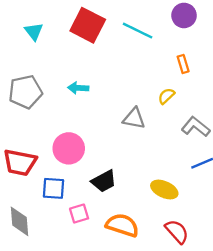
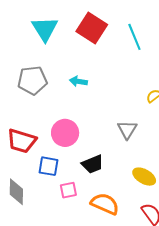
cyan triangle: (34, 31) -> (45, 29), size x1.6
cyan line: (138, 31) -> (134, 37), turned 36
gray triangle: (134, 118) -> (127, 130), moved, turned 45

